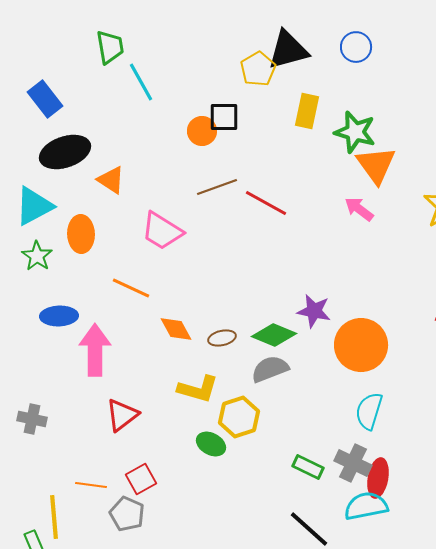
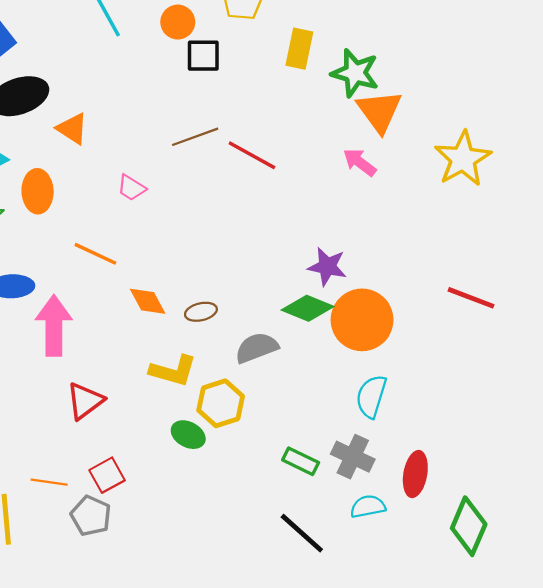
orange circle: (202, 131) -> (178, 22), moved
pink trapezoid: (162, 231) -> (131, 188), size x0.6
purple star: (314, 311) -> (327, 267), moved
green diamond: (274, 335) -> (308, 308), moved
red ellipse: (378, 478) -> (415, 474), moved
cyan semicircle: (366, 506) -> (368, 506), size x0.7

